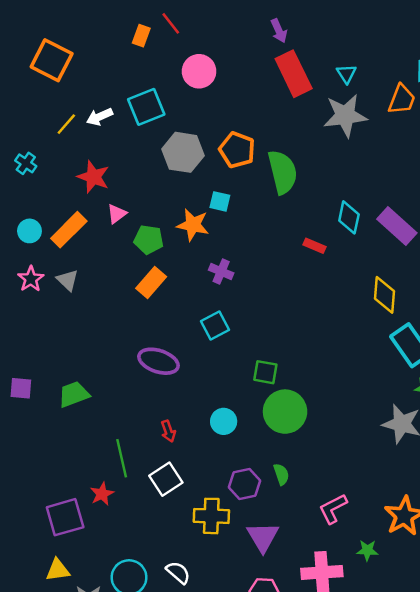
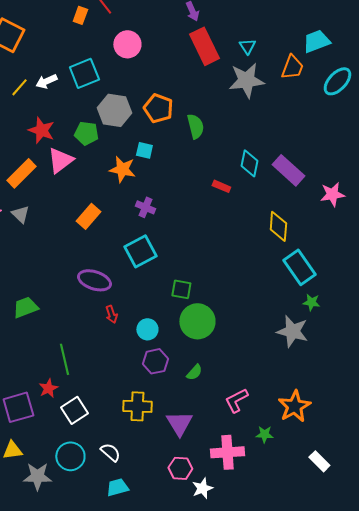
green semicircle: (283, 172) -> (195, 126), size x0.7
pink triangle: (117, 214) -> (60, 160), size x1.6
green pentagon: (149, 240) -> (86, 133), moved
cyan square: (215, 326) -> (140, 251), size x1.4
red arrow: (168, 431) -> (111, 314), moved
green semicircle: (281, 474) -> (194, 372), turned 60
white square: (166, 479) -> (74, 410), moved
purple hexagon: (244, 484) -> (155, 361), moved

